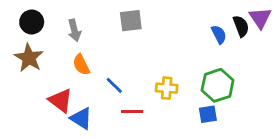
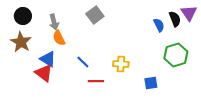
gray square: (131, 21) -> (95, 15), turned -30
orange semicircle: (81, 65) -> (59, 38), moved
green hexagon: (218, 85) -> (176, 55), moved
blue triangle: (81, 118) -> (48, 59), moved

